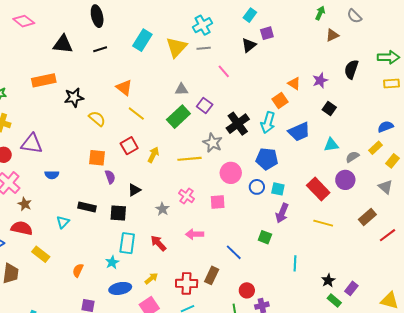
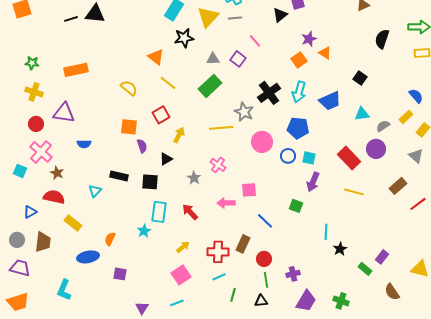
black line: (100, 49) -> (71, 19), moved
orange rectangle: (44, 80) -> (76, 70), moved
purple star: (320, 80) -> (309, 39), moved
black star: (74, 97) -> (184, 38), moved
orange square: (280, 101) -> (299, 60), moved
purple square: (205, 106) -> (238, 59), moved
blue semicircle: (386, 127) -> (416, 96), turned 70
yellow arrow: (153, 155) -> (179, 135), moved
pink square: (218, 202) -> (249, 190), moved
black star: (328, 280) -> (340, 249), moved
blue ellipse: (120, 288) -> (88, 257), moved
red circle: (247, 290) -> (264, 259), moved

